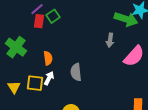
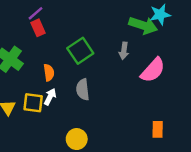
green square: (53, 16) -> (80, 51), moved, size x1.5
red rectangle: (39, 21) -> (38, 28), turned -32

